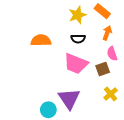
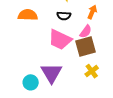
pink semicircle: (112, 54) -> (86, 32), moved, turned -128
brown square: (103, 69) -> (86, 47), size x1.5

